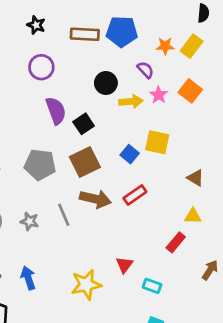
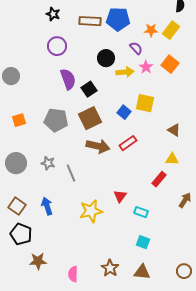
gray line: (64, 215) -> (71, 173), moved

